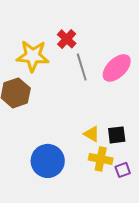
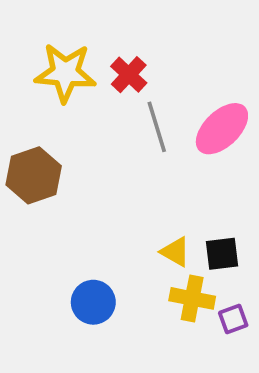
yellow star: (33, 56) -> (65, 73), moved
blue circle: (48, 161) -> (93, 302), size x0.7

